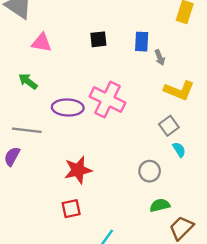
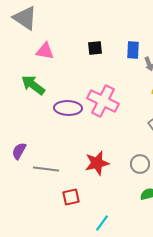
green arrow: (28, 81) -> (33, 85), size x1.4
gray line: (27, 130) -> (46, 169), moved
red star: (78, 170) -> (97, 163), moved

